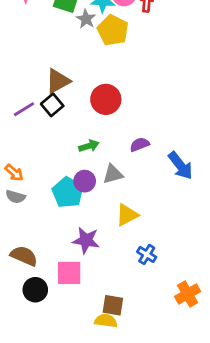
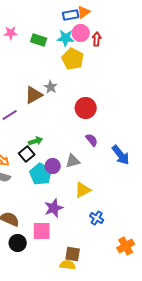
gray star: (86, 19) -> (51, 87), moved
red circle: (106, 99) -> (86, 108), moved
black square: (52, 105) -> (27, 154), moved
purple semicircle: (140, 144) -> (92, 140), turned 72
green arrow: (89, 146) -> (36, 141), moved
purple star: (86, 240) -> (54, 208), turned -30

